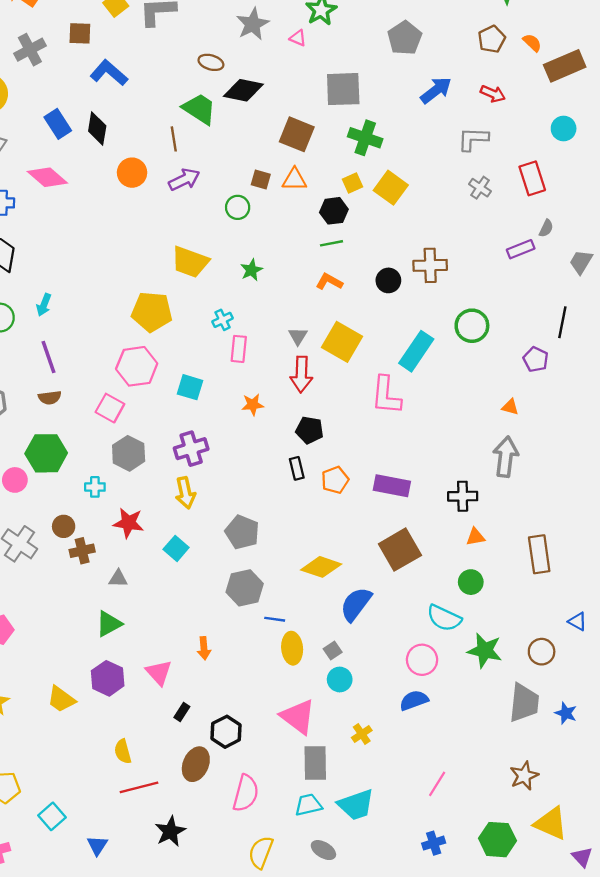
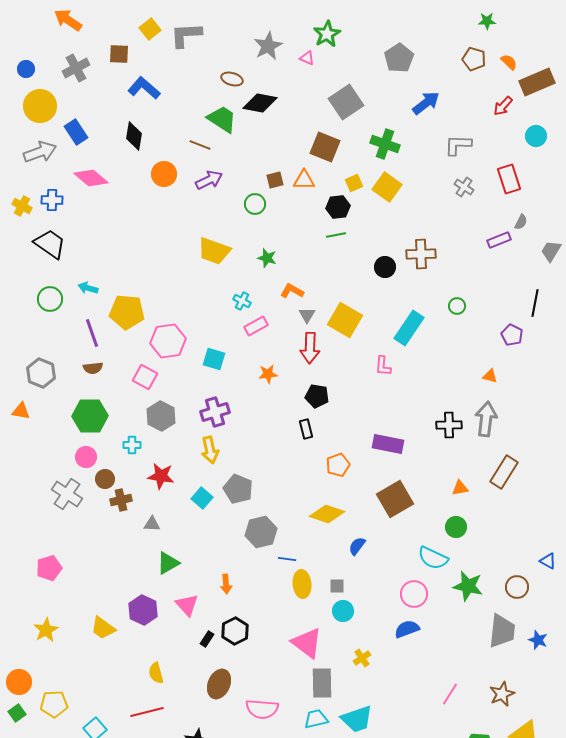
brown pentagon: (492, 39) -> (474, 59), turned -30
gray square: (343, 89) -> (346, 102), turned -32
red arrow: (493, 94) -> (503, 106), moved, turned 110
blue rectangle: (58, 124) -> (76, 132), moved
brown square: (297, 134) -> (325, 147), moved
green cross: (365, 138) -> (385, 144), moved
brown line: (174, 139) -> (200, 145), turned -60
brown square: (261, 180) -> (275, 180), turned -30
green star: (252, 270) -> (267, 258), turned -30
orange L-shape: (329, 282) -> (292, 291), moved
cyan arrow: (44, 305) -> (88, 288), turned 84
yellow pentagon: (152, 312) -> (127, 312), moved
cyan cross: (223, 320) -> (242, 301), turned -36
green circle: (472, 326) -> (457, 306), size x0.6
pink rectangle: (239, 349) -> (256, 326), turned 55
pink L-shape: (386, 395) -> (383, 366), size x0.6
pink circle: (15, 480) -> (86, 457), moved
orange pentagon: (335, 480) -> (338, 465), moved
black cross: (463, 496) -> (449, 425), moved
gray pentagon: (242, 532) -> (238, 489), moved
brown rectangle: (539, 554) -> (504, 472), moved, turned 40
blue semicircle: (356, 604) -> (357, 546), size x0.6
green triangle: (109, 624) -> (168, 563), moved
gray square: (333, 651) -> (337, 586), turned 35
black hexagon: (226, 732) -> (235, 631), moved
pink line: (437, 784) -> (450, 694), moved
red line: (139, 787) -> (147, 712), moved
pink semicircle: (246, 793) -> (262, 709), turned 80

